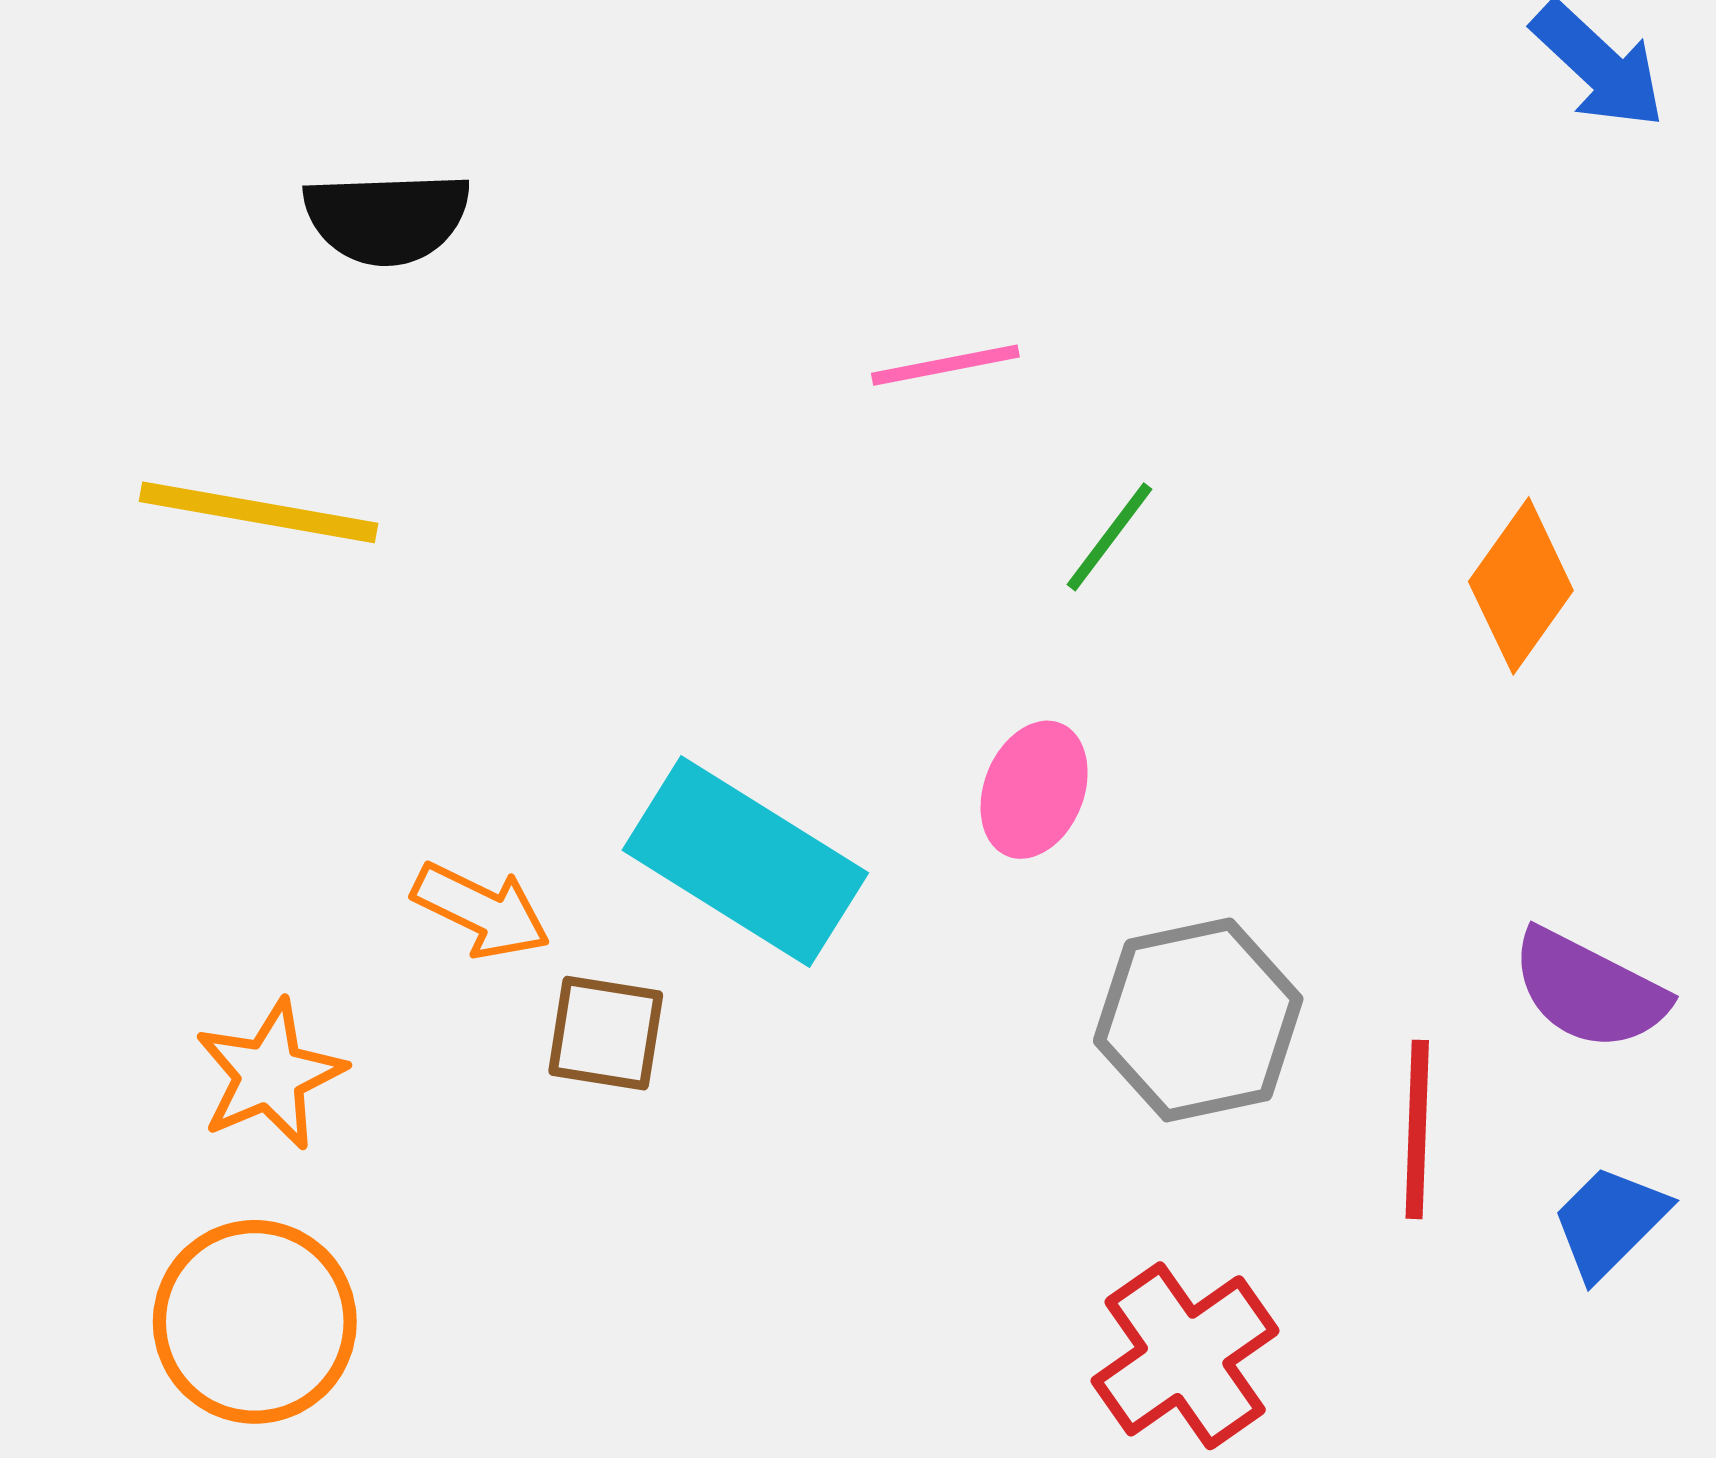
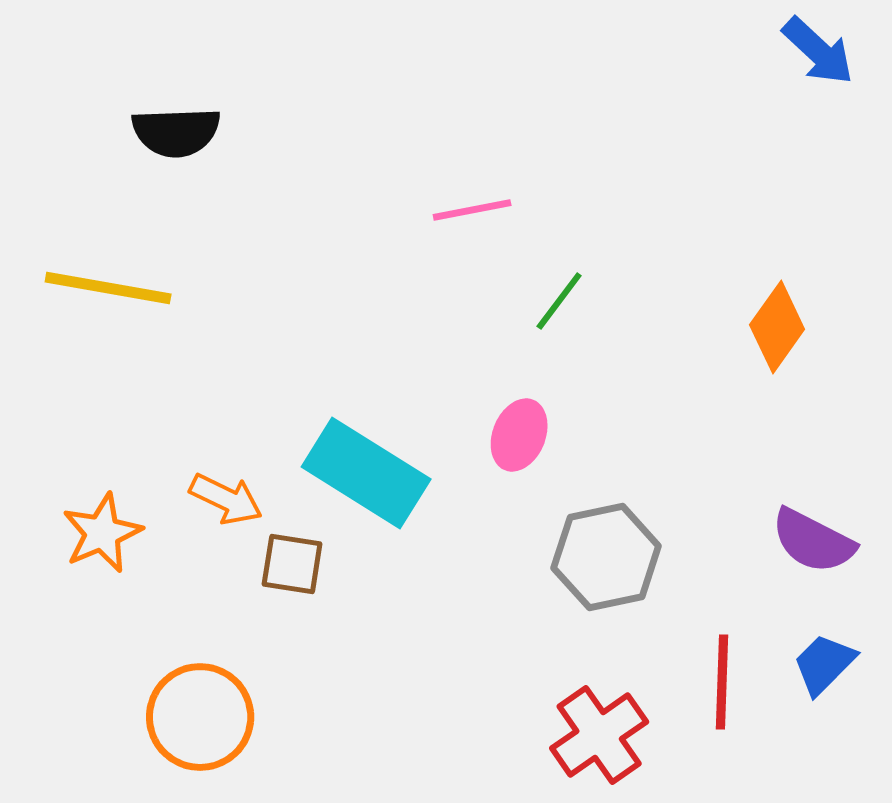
orange star: (270, 1075) -> (102, 533), moved
red line: (1417, 1129) -> (722, 682), moved
orange circle: (255, 1322) -> (200, 717), moved

